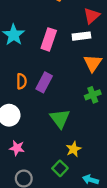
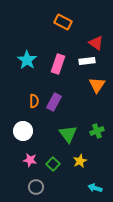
red triangle: (92, 16) -> (96, 43), turned -42
green cross: (93, 95) -> (97, 131), moved
green square: (60, 168) -> (53, 164), moved

